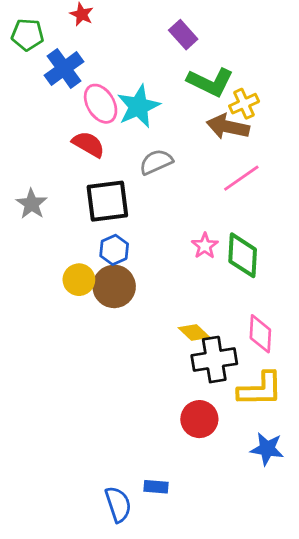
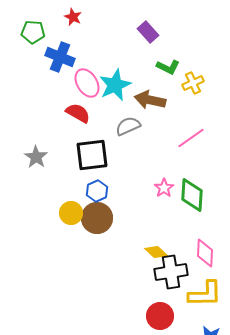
blue cross: (64, 68) -> (60, 57), turned -32
green L-shape: (210, 82) -> (168, 67), size x0.7
brown arrow: (228, 127) -> (150, 100), moved

